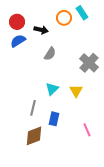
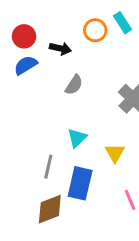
yellow triangle: (76, 91) -> (115, 153), moved
blue rectangle: (54, 119) -> (80, 183), size x1.5

